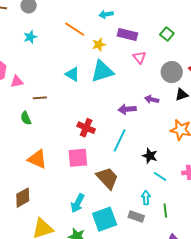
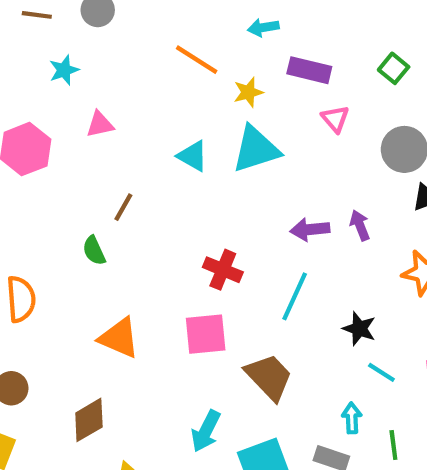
cyan star: (30, 37) -> (64, 70), moved
pink triangle: (17, 82) -> (100, 124), moved
brown line: (40, 98) -> (123, 207), turned -56
purple arrow: (152, 99) -> (360, 225), moved, turned 56

